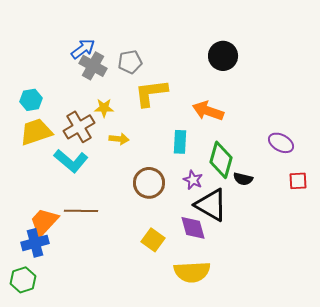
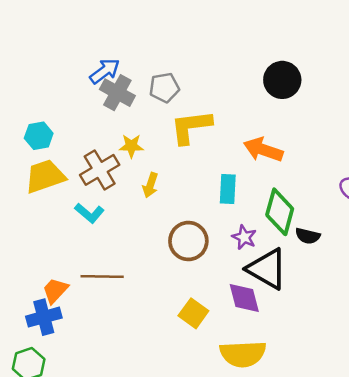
yellow arrow: (119, 139) -> (150, 185), turned 102
cyan L-shape: (71, 161) -> (89, 213), size x0.7
orange trapezoid: (44, 222) -> (55, 290), size x0.7

